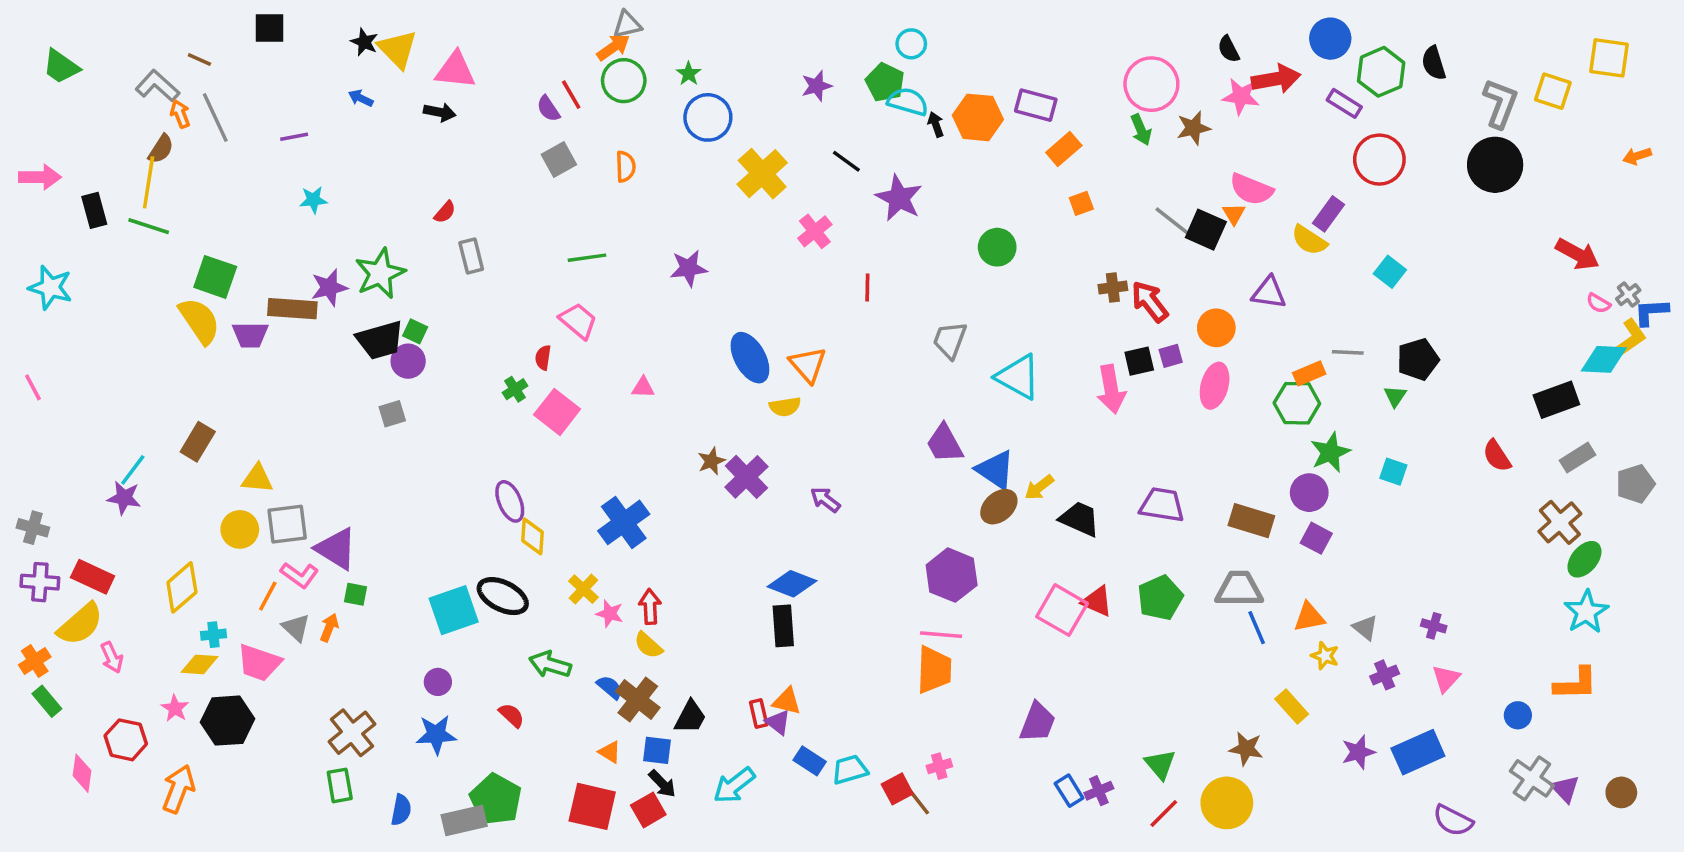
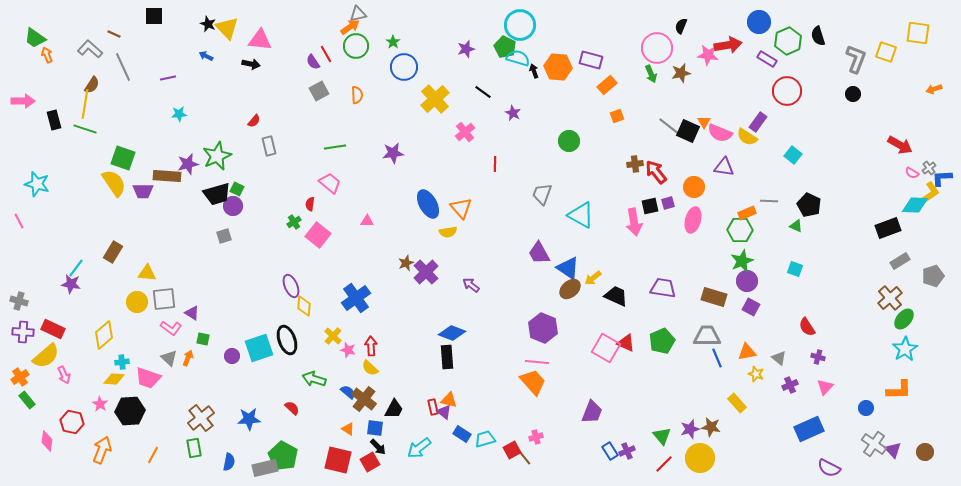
cyan circle: (911, 44) -> (520, 25), size x1.8
black semicircle: (1229, 49) -> (681, 26), moved, turned 49
orange arrow: (180, 114) -> (47, 55), moved
black circle: (1495, 165) -> (853, 94), size x0.5
pink semicircle: (1251, 189) -> (720, 133), moved
purple star: (899, 198) -> (513, 113), size x0.6
cyan star: (50, 287) -> (37, 184), moved
black pentagon: (1418, 359) -> (809, 205), turned -30
green triangle: (1395, 396) -> (796, 226), turned -40
green star: (1330, 452) -> (742, 261), moved
red semicircle: (1497, 456) -> (807, 327), moved
purple triangle: (336, 549) -> (192, 313), size x0.6
orange line: (268, 596) -> (153, 455), moved
black ellipse: (503, 596) -> (287, 340), turned 44
orange trapezoid: (934, 670) -> (533, 382), turned -44
purple circle: (438, 682) -> (232, 356), moved
purple star: (1358, 752) -> (690, 429), moved

